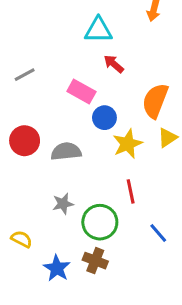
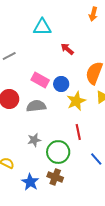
cyan triangle: (98, 30) -> (42, 27), moved
pink rectangle: (81, 92) -> (40, 80), moved

